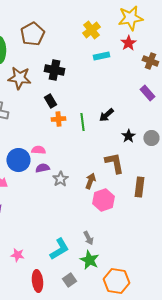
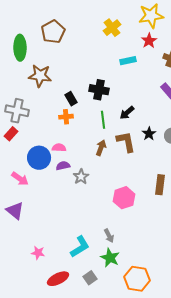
cyan rectangle: (101, 56) -> (128, 61), moved
black cross: (54, 70) -> (99, 90), moved
orange cross: (58, 119) -> (66, 117), moved
brown L-shape: (114, 163) -> (126, 142), moved
brown arrow: (90, 181) -> (101, 148), moved
red ellipse: (37, 281) -> (58, 279), turned 70

